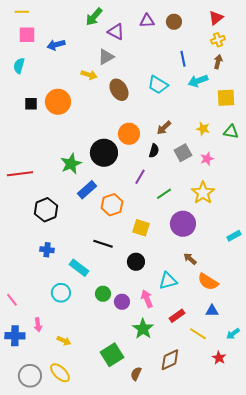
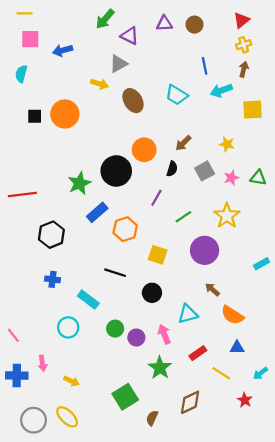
green triangle: (231, 132) -> (258, 178), moved

